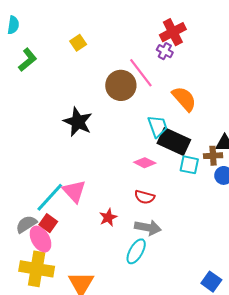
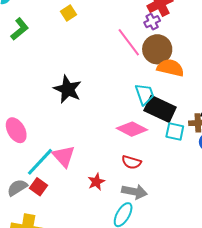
purple cross: (165, 51) -> (152, 22), turned 35
brown circle: (121, 85) -> (157, 49), moved
orange semicircle: (184, 99) -> (170, 68), turned -36
pink diamond: (145, 163) -> (132, 129), size x1.4
pink ellipse: (40, 239) -> (16, 130), moved

